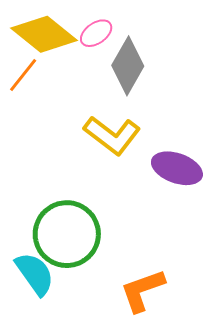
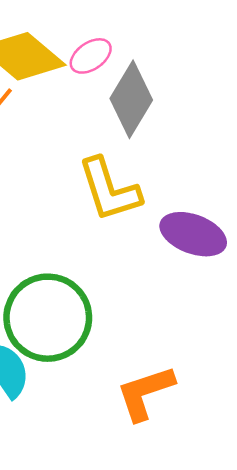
yellow L-shape: (112, 135) -> (109, 190), turned 34

